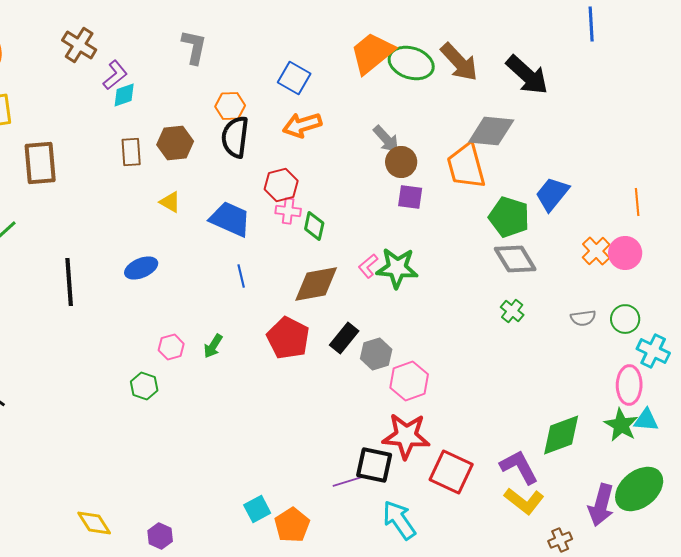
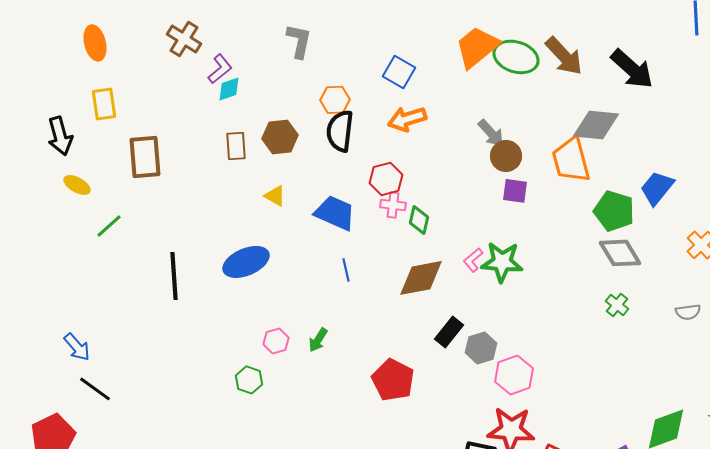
blue ellipse: (141, 268) -> (246, 262), size x1.4
red pentagon: (288, 338) -> (393, 380), moved

